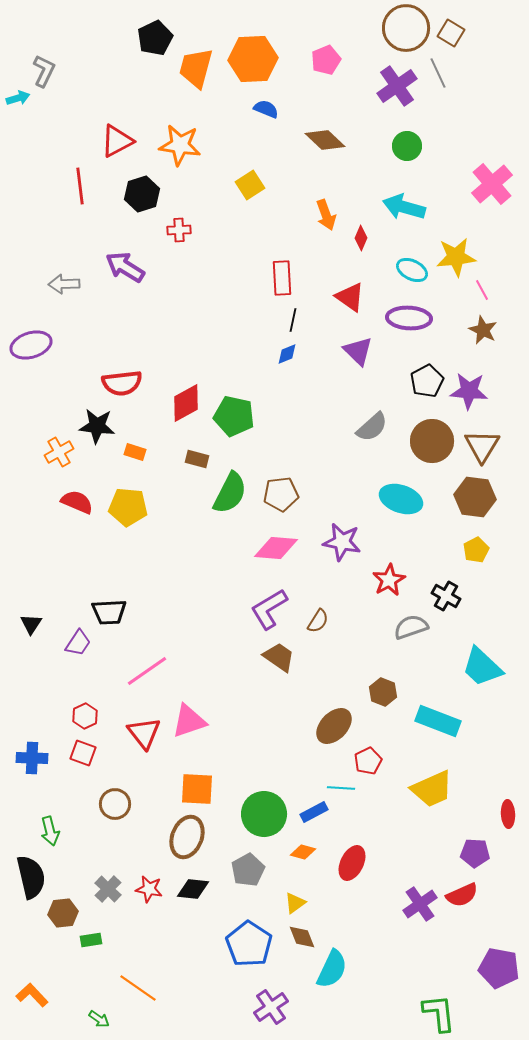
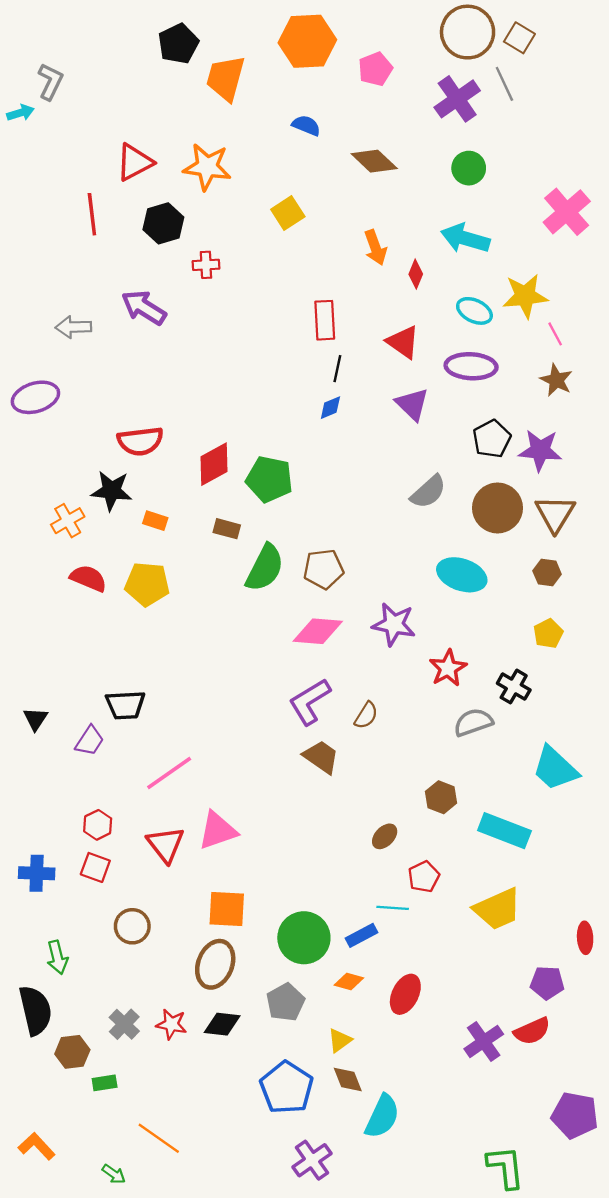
orange hexagon: (253, 59) -> (307, 41), moved
brown hexagon: (475, 497) -> (547, 572), size x0.6
brown ellipse: (334, 726) -> (385, 836), size x0.6

